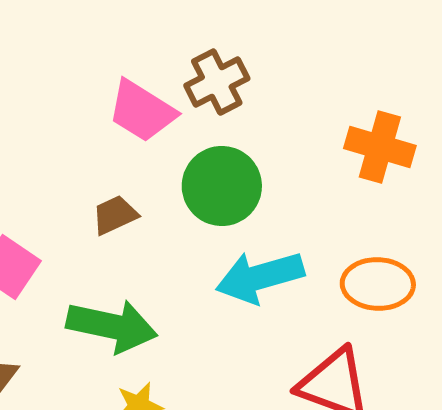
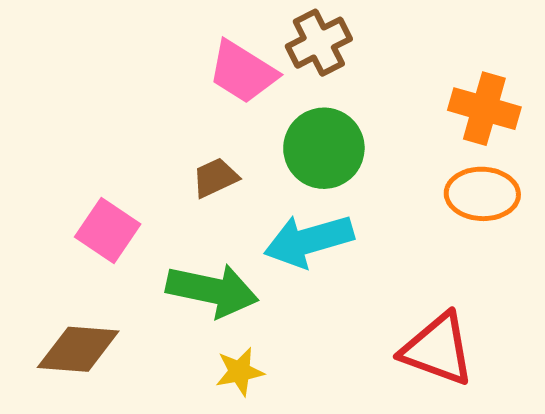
cyan arrow: (260, 277) -> (309, 241), moved
orange ellipse: (378, 284) -> (482, 194), moved

